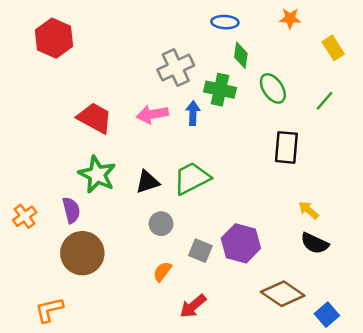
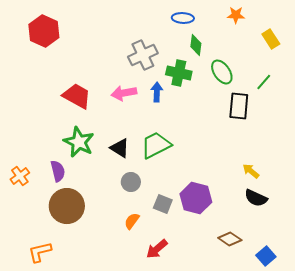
black rectangle: (286, 147) -> (239, 106), moved
black triangle: (147, 182) -> (120, 148), turned 50
brown diamond: (283, 294) -> (230, 239), size x0.7

